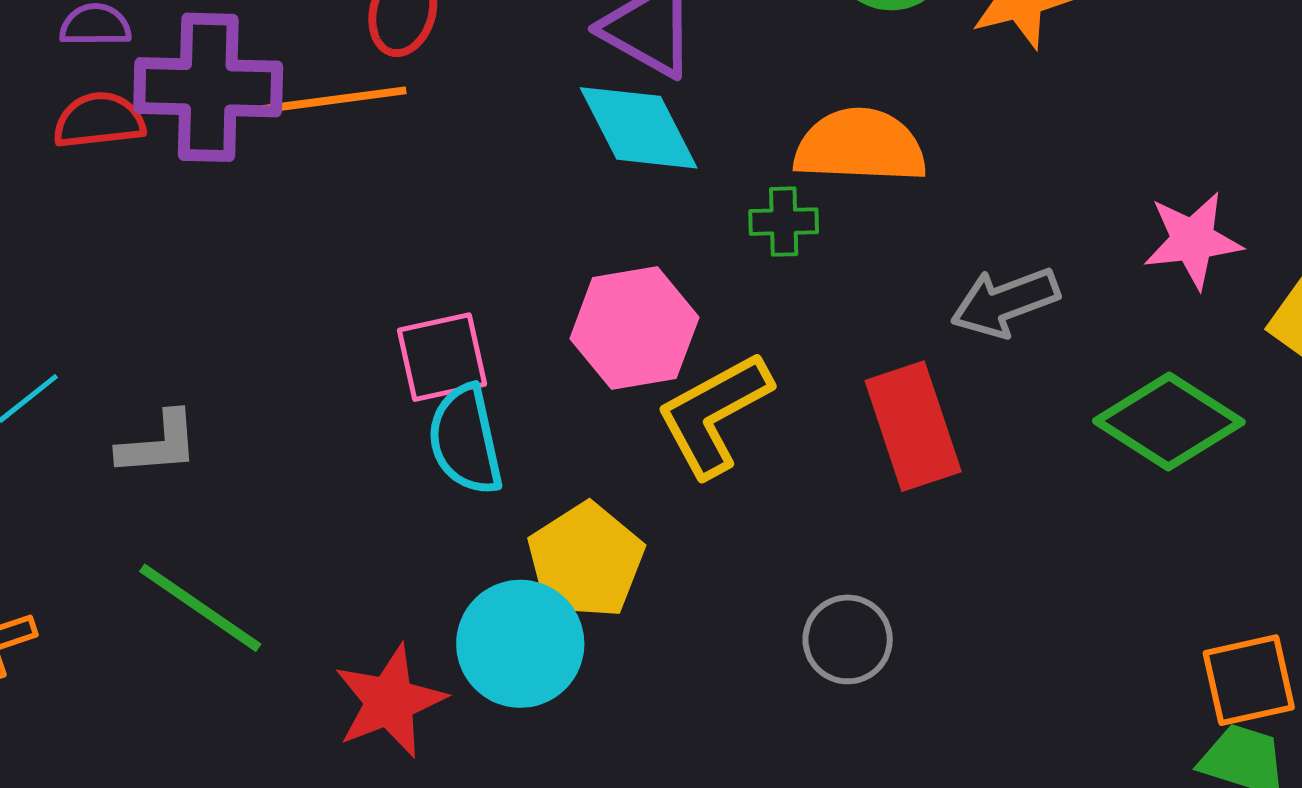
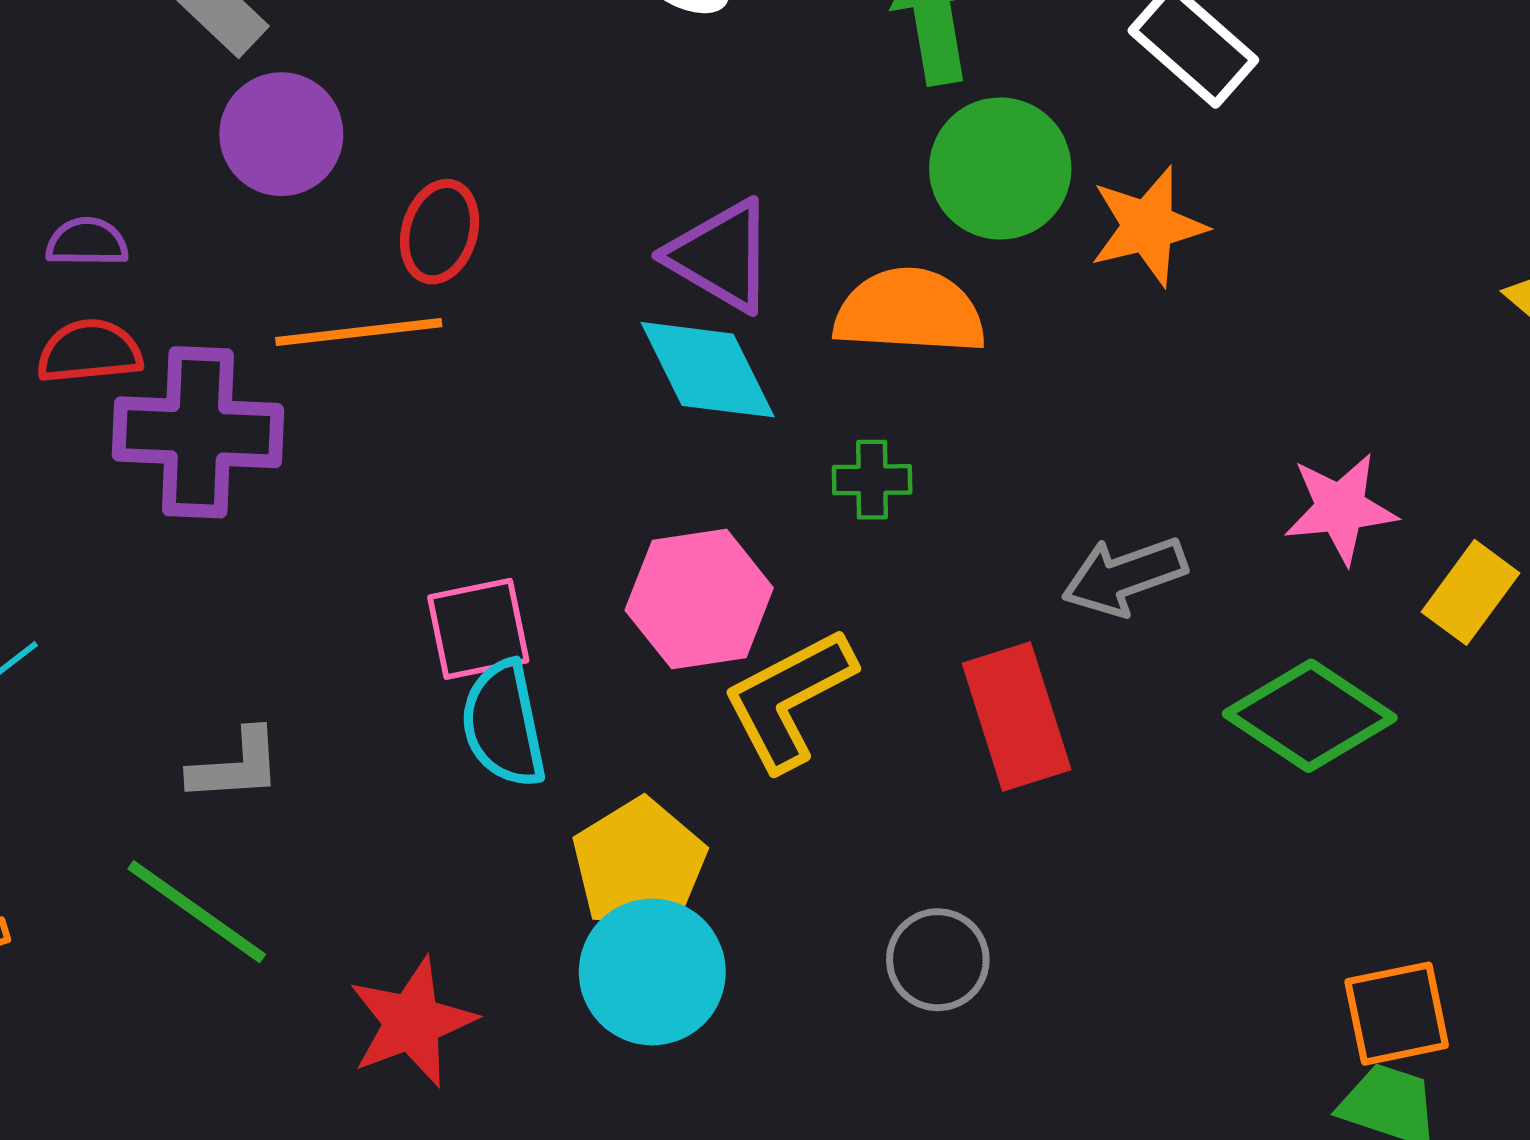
purple cross: (208, 87) -> (198, 432), moved
orange semicircle: (860, 146) -> (910, 311), moved
gray L-shape: (158, 444) -> (236, 766), moved
cyan circle: (520, 644) -> (652, 972), moved

